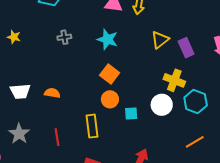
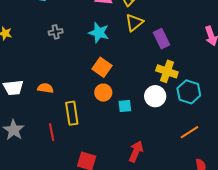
yellow triangle: (160, 40) -> (134, 22), moved
purple rectangle: (186, 48) -> (162, 39), moved
yellow rectangle: (92, 126) -> (72, 113), moved

